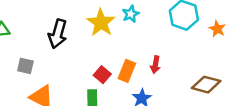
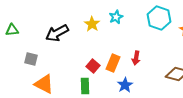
yellow star: (101, 23) -> (92, 24), size x0.7
black arrow: (58, 34) -> (57, 33), turned 45

